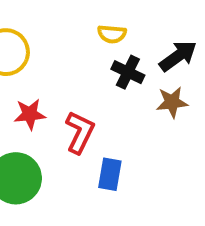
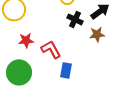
red L-shape: (80, 132) -> (51, 49), turned -55

